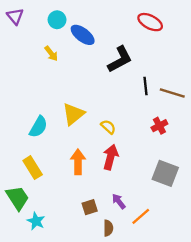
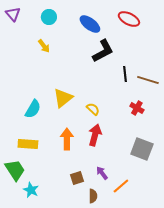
blue ellipse: (83, 35) -> (90, 24), moved
red cross: (159, 126) -> (137, 108), turned -32
yellow rectangle: (33, 168) -> (28, 144), turned -54

